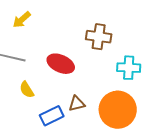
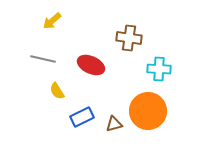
brown triangle: (77, 104) -> (114, 124), moved

